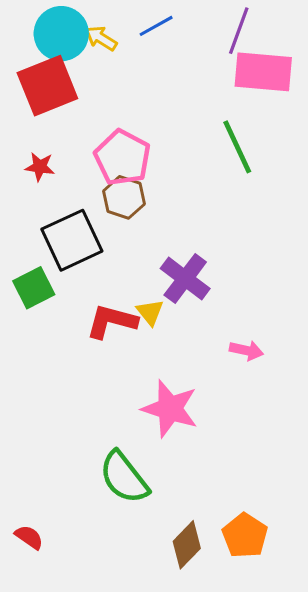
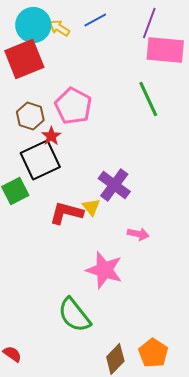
red star: (40, 167) -> (51, 136), moved, turned 30
brown hexagon: (124, 197) -> (30, 116), moved
pink arrow: (246, 350) -> (138, 234), moved

